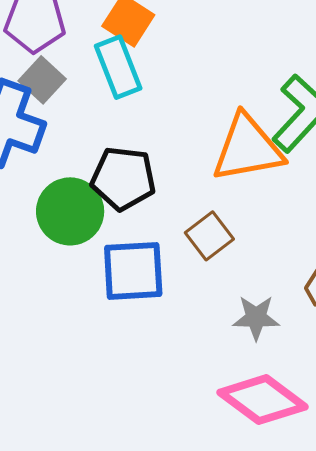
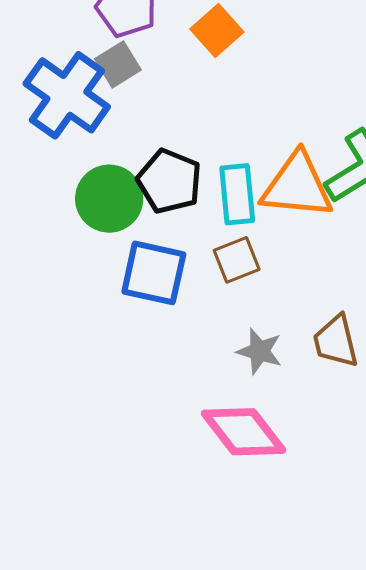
cyan rectangle: (118, 67) -> (237, 194), moved

